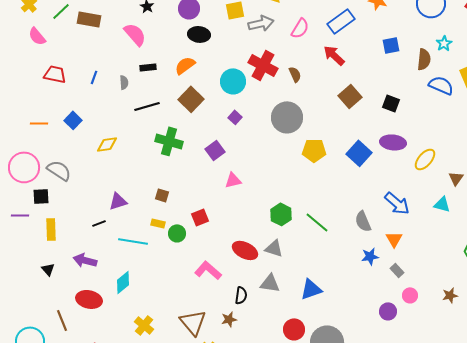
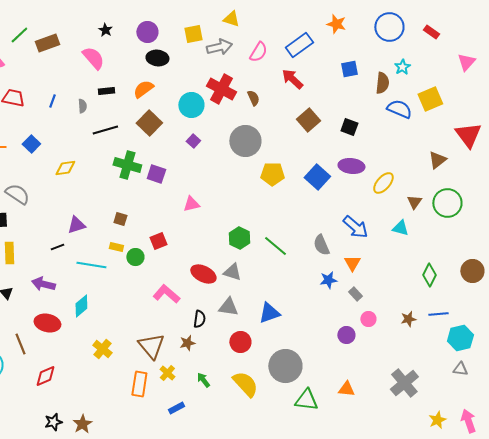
brown rectangle: (89, 19) -> (47, 43), turned -30
purple square: (215, 150) -> (156, 174), moved, turned -36
red circle: (294, 329) -> (240, 342), moved

